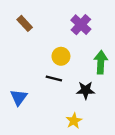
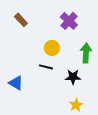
blue triangle: (19, 97) -> (16, 83), turned -35
yellow star: (74, 121) -> (76, 105), moved

